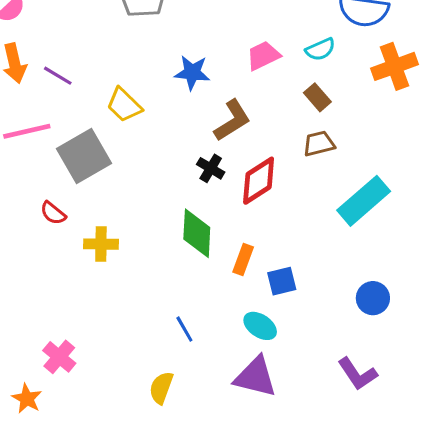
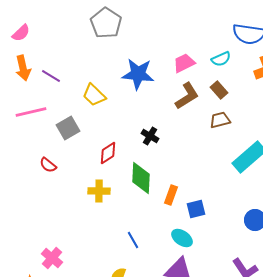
blue star: (192, 73) -> (138, 74), size x1.4
brown L-shape: (232, 120) -> (187, 96), moved
gray square: (84, 156) -> (68, 128), size x0.7
red diamond: (259, 181) -> (108, 153), moved, size x0.7
yellow cross: (101, 244) -> (99, 191), moved

